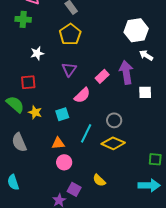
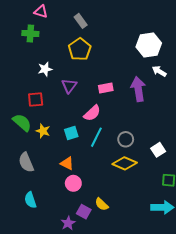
purple triangle: (69, 69) -> (69, 86), moved
pink rectangle: (102, 76) -> (106, 88), moved, turned 32
white square: (145, 92) -> (158, 150), moved, turned -32
cyan line: (86, 133) -> (96, 137), moved
orange triangle: (58, 143) -> (67, 163), turned 32
yellow semicircle: (99, 180) -> (102, 204), moved
cyan semicircle: (13, 182) -> (30, 200), moved

